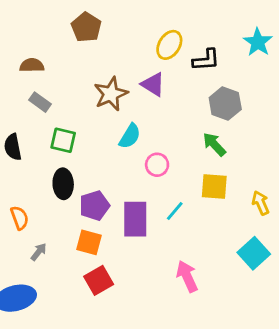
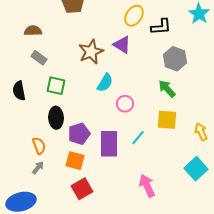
orange semicircle: (20, 218) -> (39, 146), moved

